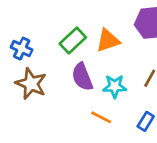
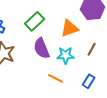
orange triangle: (108, 40) -> (70, 28), moved

